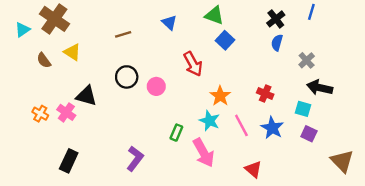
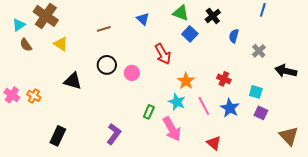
black cross: (276, 19) -> (213, 16), moved
brown semicircle: (44, 60) -> (26, 45), moved
black arrow: (320, 88) -> (286, 71), moved
pink cross: (66, 112) -> (12, 95), moved

